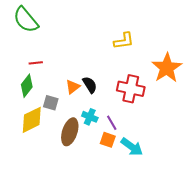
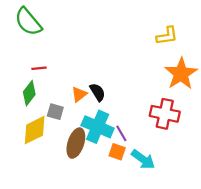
yellow L-shape: (124, 41) -> (167, 36), moved
red cross: (131, 89) -> (165, 114), moved
cyan cross: (90, 117) -> (98, 127), size x1.8

